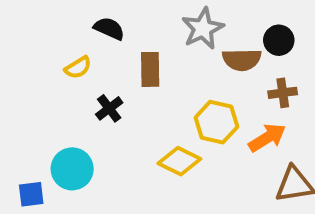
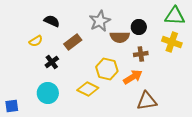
brown rectangle: (150, 69) -> (73, 42), turned 54
cyan circle: (72, 169) -> (48, 93), moved

